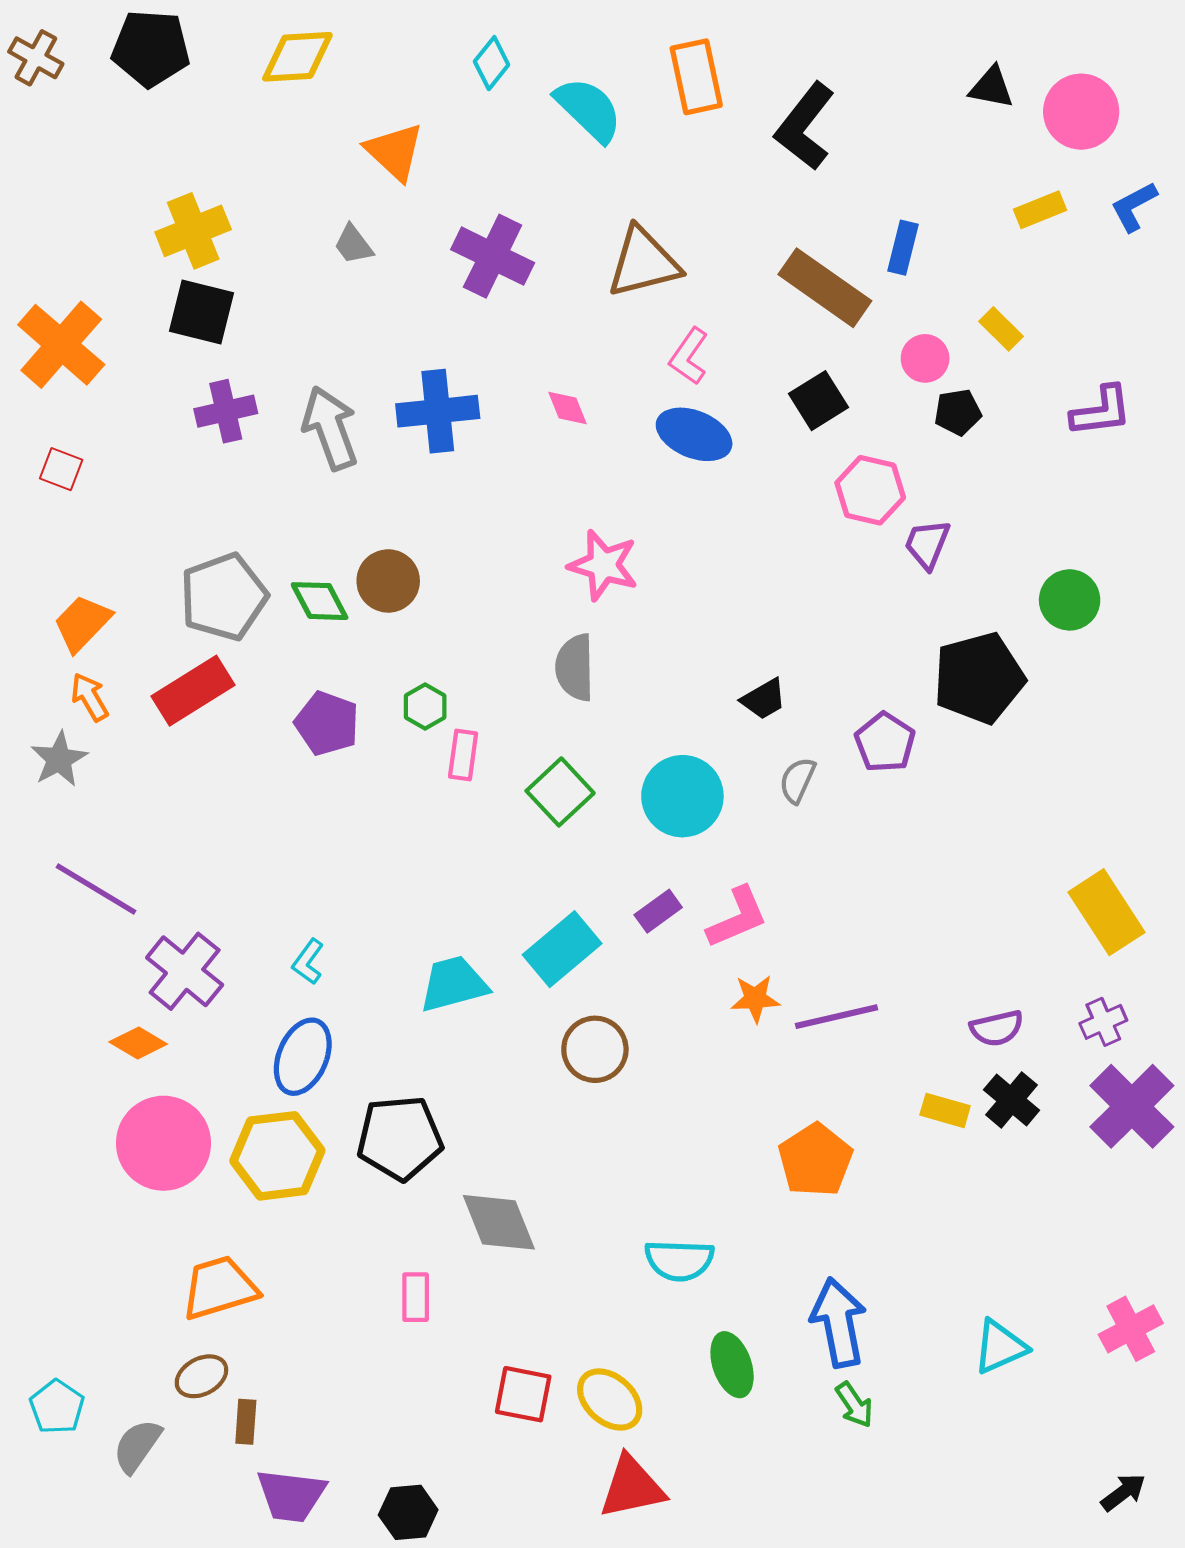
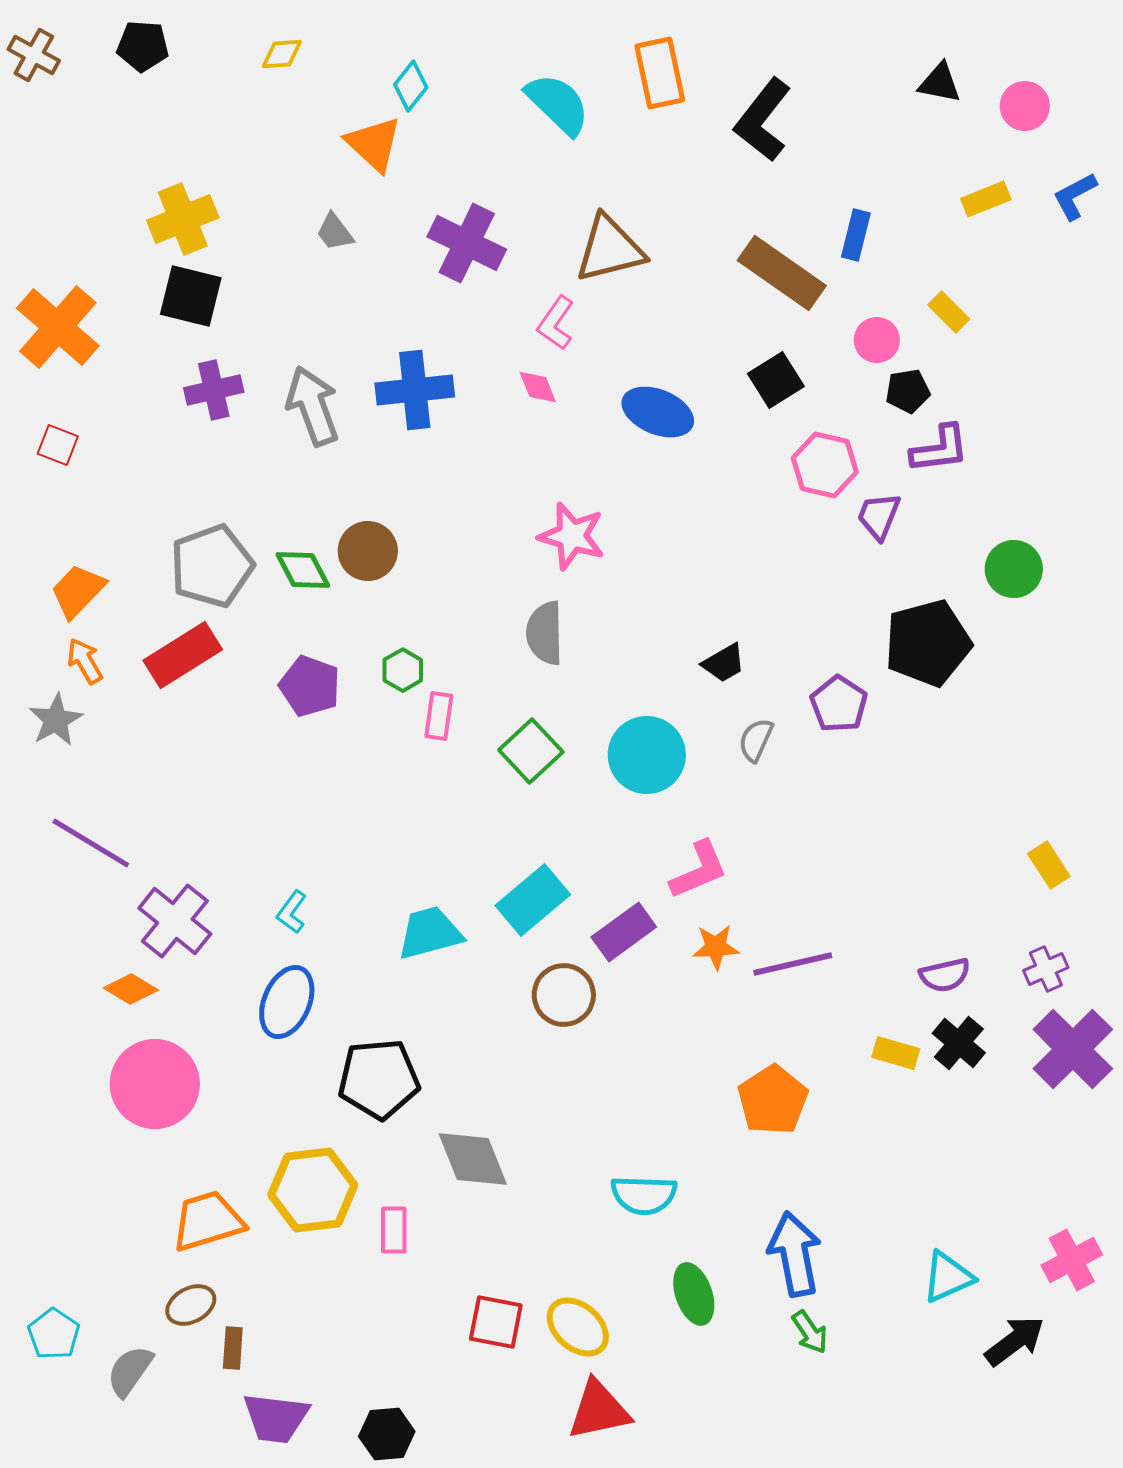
black pentagon: (151, 48) -> (143, 46), size x0.7
yellow diamond: (297, 57) -> (282, 54), size x0.6
cyan diamond: (492, 63) -> (411, 86), moved
pink circle: (1081, 112) -> (1025, 106), size x0.7
pink L-shape: (689, 356) -> (556, 323), moved
purple L-shape: (1101, 411) -> (940, 449), moved
purple rectangle: (658, 911) -> (624, 932), moved, size x1.4
yellow rectangle: (1106, 912) -> (1049, 865), size x0.6
yellow hexagon: (277, 1156) -> (313, 1190), moved
black arrow: (1123, 1492) -> (1015, 1341), moved, size x1.4

